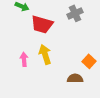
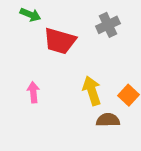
yellow arrow: (45, 54) -> (92, 91), moved

